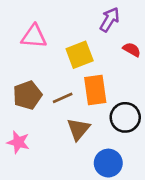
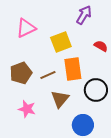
pink triangle: (34, 37) -> (26, 28), turned -30
red semicircle: (132, 50) -> (101, 46), moved
pink star: (18, 142) -> (27, 109), moved

